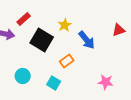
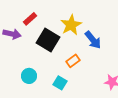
yellow star: (65, 25) -> (71, 25), size x1.5

